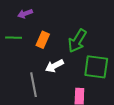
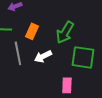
gray line: (33, 85) -> (18, 53), moved

